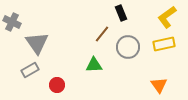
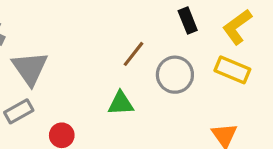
black rectangle: (121, 13) -> (188, 20), moved
yellow rectangle: (164, 44) -> (232, 70), turned 35

